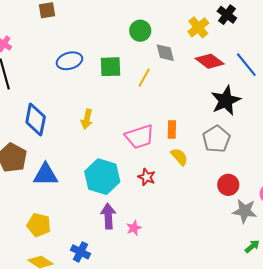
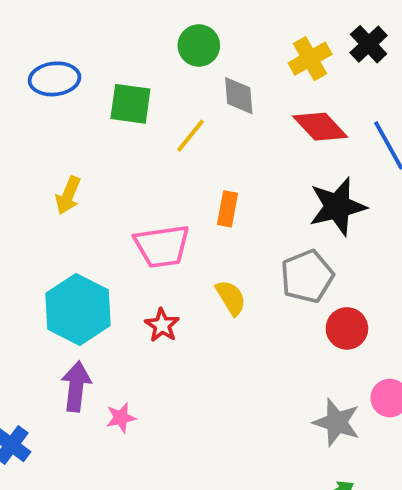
orange rectangle: (172, 129) -> (227, 209), moved
red circle: (228, 185) -> (347, 328), moved

